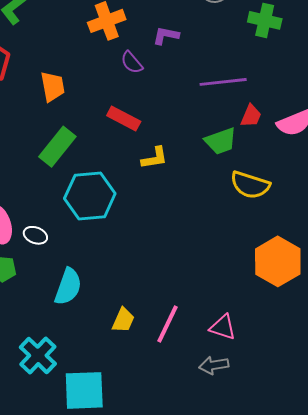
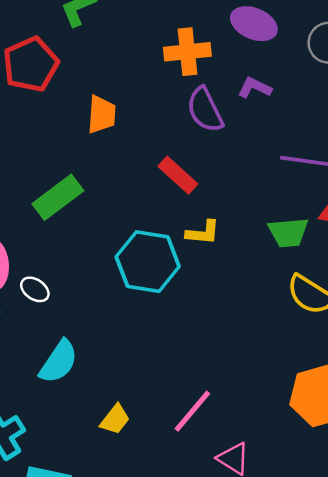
purple semicircle: (132, 62) -> (205, 110), size x1.5
green rectangle: (57, 147) -> (58, 197), moved
cyan hexagon: (90, 196) -> (148, 262), moved
pink line: (168, 324) -> (192, 411), moved

